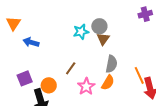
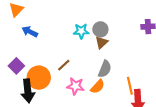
purple square: (25, 78) -> (16, 66), turned -35
orange circle: (49, 85) -> (39, 78), size x1.5
pink star: (86, 86) -> (75, 86), turned 30

